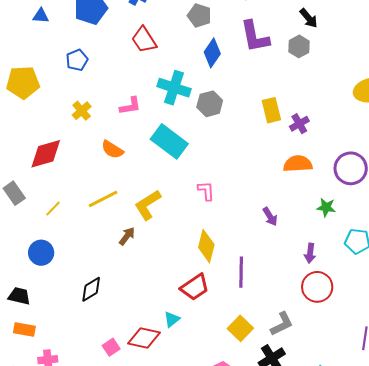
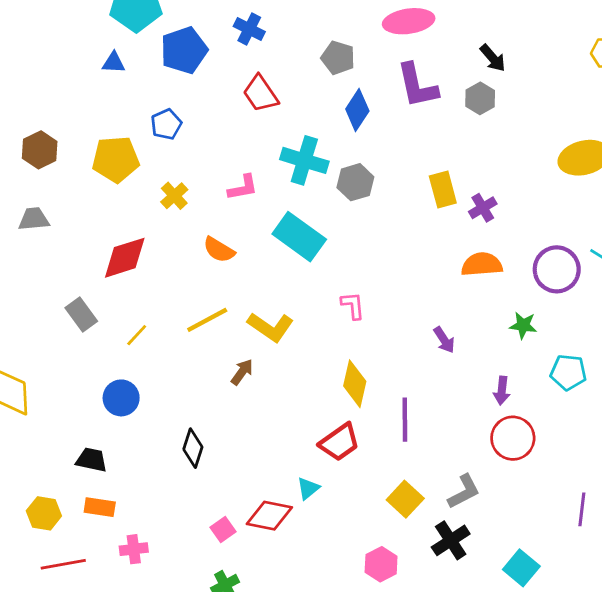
yellow pentagon: (23, 82) -> (116, 159), moved
yellow L-shape: (148, 205) -> (271, 327), turned -112
black diamond: (91, 289) -> (193, 448), turned -40

